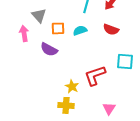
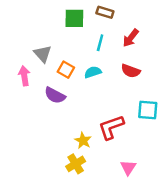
orange square: (58, 28) -> (66, 70), turned 32
yellow cross: (66, 105) -> (76, 164), turned -35

